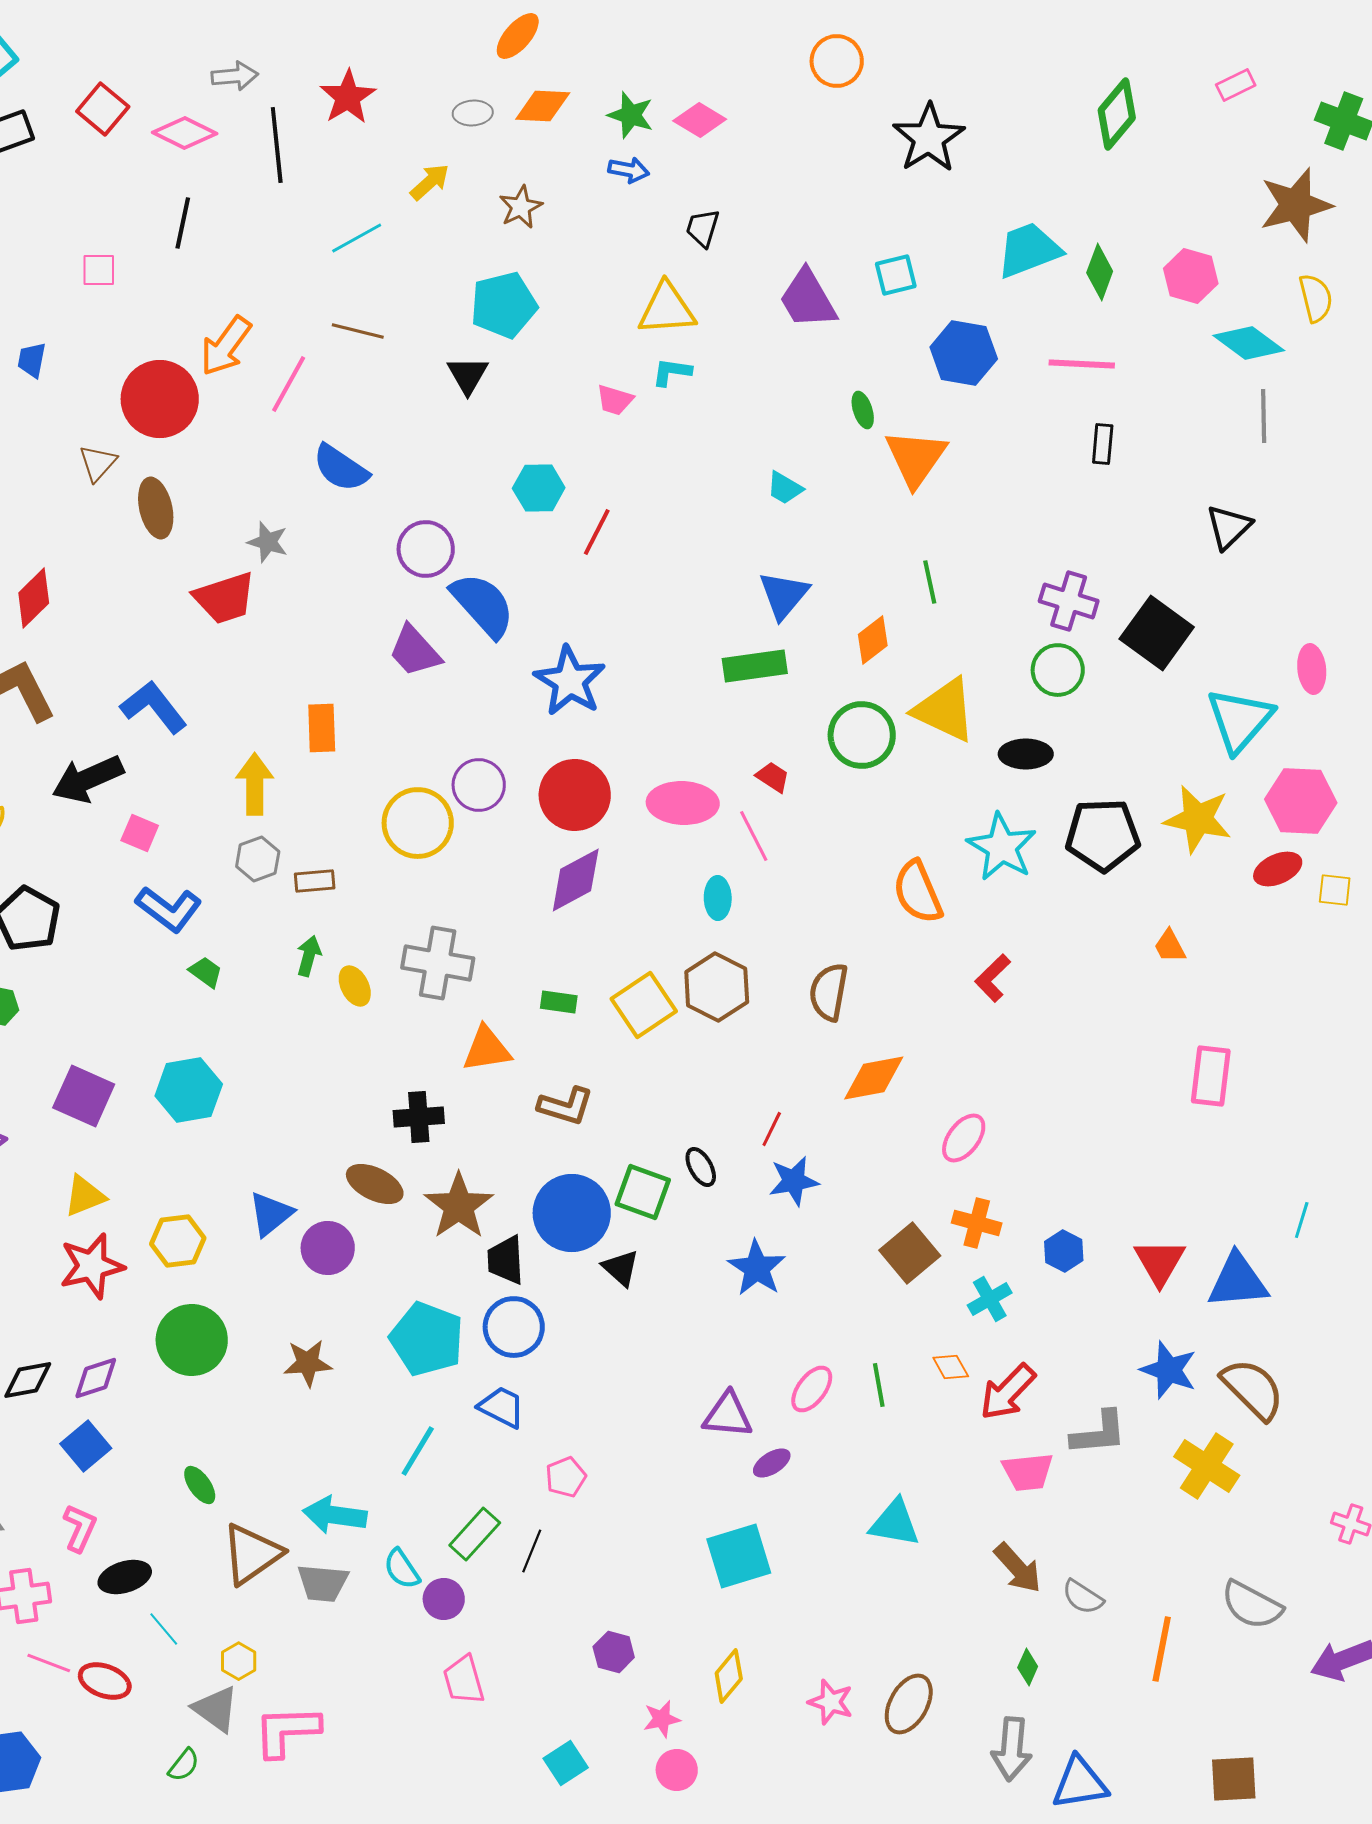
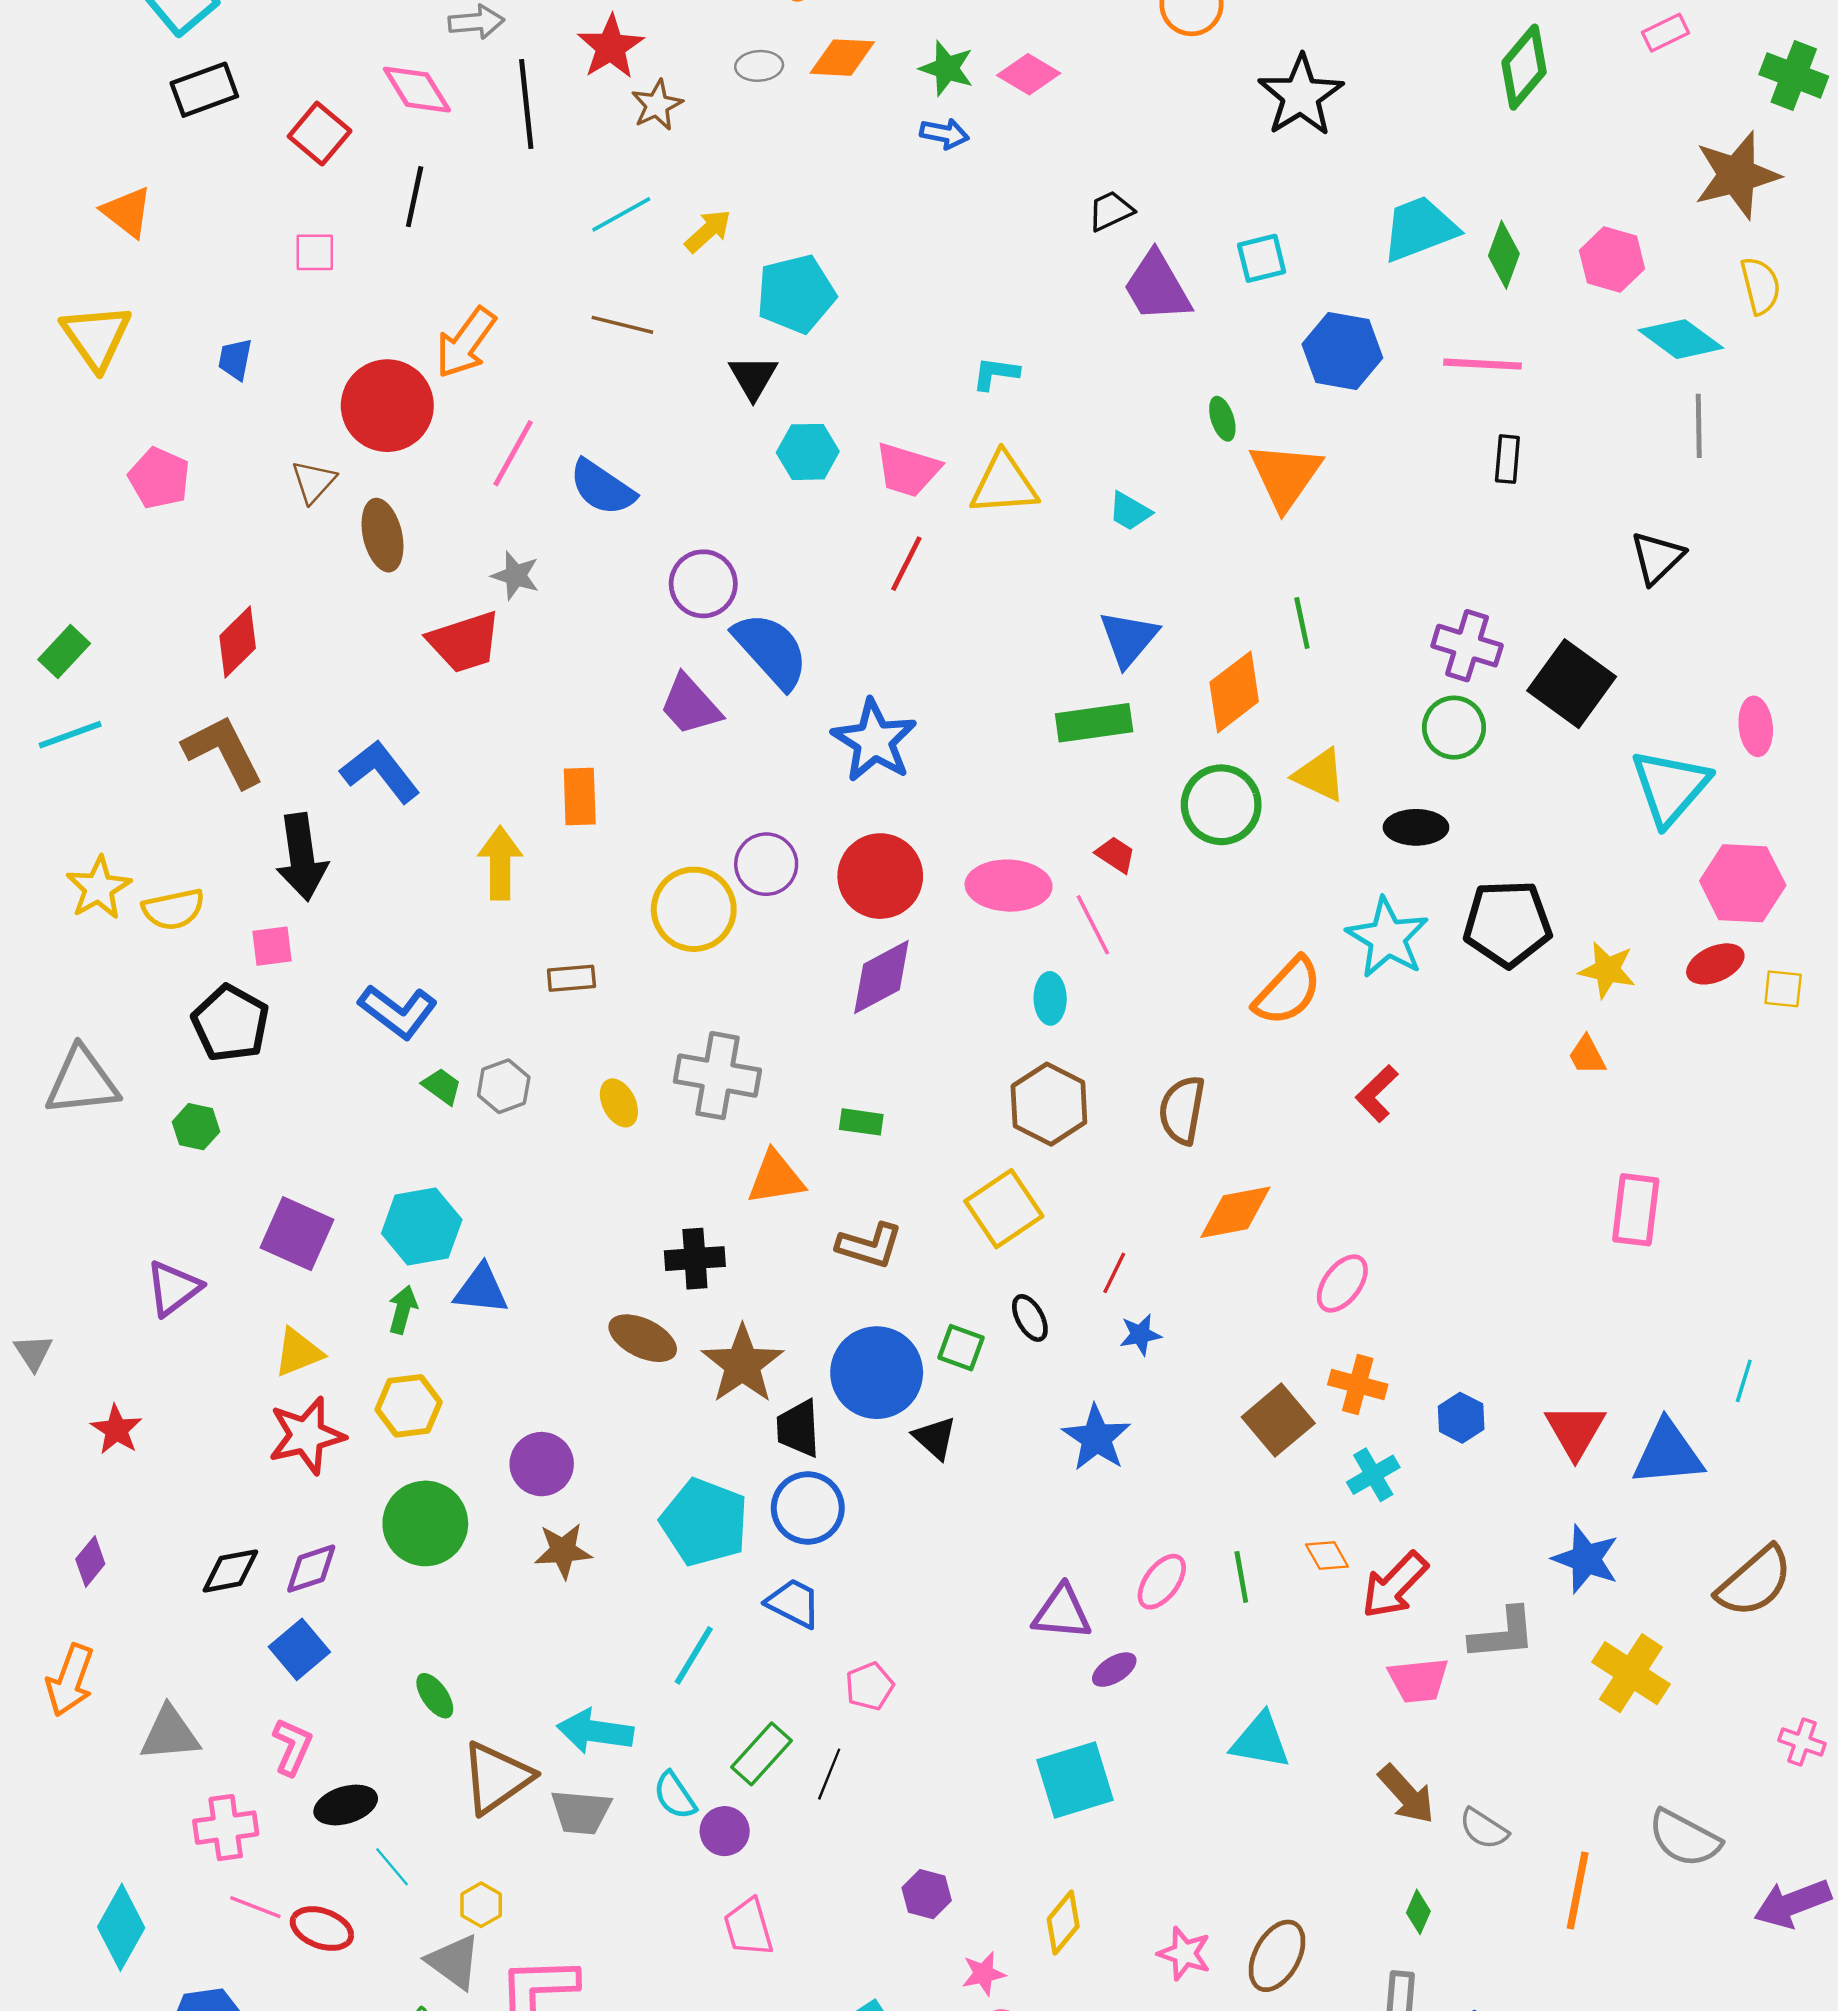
red square: (103, 109) -> (320, 134), moved
pink diamond: (185, 133) -> (417, 90), turned 32
yellow arrow: (430, 182) -> (708, 231), moved
brown star: (521, 207) -> (657, 105), moved
black trapezoid: (703, 228) -> (1111, 211), moved, turned 48
yellow triangle: (667, 309) -> (1004, 484), moved
pink line: (289, 384) -> (513, 453), moved
pink trapezoid: (615, 400) -> (908, 470), moved, size x1.5
cyan hexagon: (539, 488) -> (808, 452), moved
orange diamond: (873, 640) -> (1234, 692), size x1.4
yellow triangle: (945, 710) -> (1320, 775), size x0.7
black arrow: (88, 779) -> (302, 857), turned -74
yellow star: (1198, 819) -> (1607, 970), moved, size x0.7
pink square: (140, 833) -> (272, 946), moved, turned -30
gray hexagon: (258, 859) -> (504, 1086), moved
orange semicircle: (918, 892) -> (1288, 991), turned -114
green arrow: (309, 956) -> (403, 1310), moved
yellow square: (644, 1005) -> (1004, 1209), moved
blue star: (794, 1181) -> (1140, 1335), size x0.7
green square: (643, 1192) -> (961, 1348), size x0.7
blue triangle: (271, 1214) -> (481, 1289), moved, turned 45
purple circle: (328, 1248) -> (542, 1464), moved
brown semicircle: (1253, 1389) -> (1755, 1582), moved, turned 94

